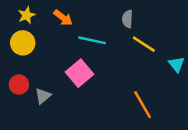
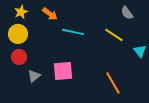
gray semicircle: (127, 19) -> (127, 13), moved, turned -40
pink square: (79, 73) -> (63, 71), moved, turned 35
red circle: (19, 85) -> (19, 57), moved

